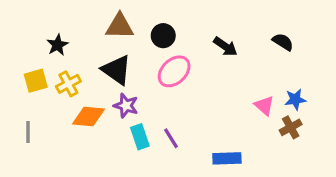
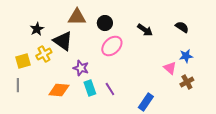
black triangle: (117, 70) -> (63, 41), moved
yellow square: (36, 81) -> (23, 61), moved
blue star: (295, 99) -> (186, 56), moved
orange diamond: (89, 116) -> (59, 90), moved
blue rectangle: (227, 158) -> (146, 102), turned -54

